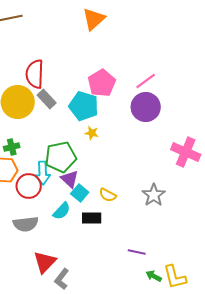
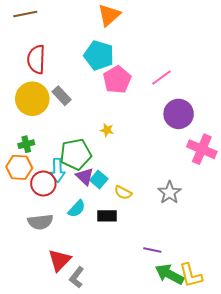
red semicircle: (35, 74) -> (36, 59), moved
cyan pentagon: (84, 106) -> (99, 55), moved
purple circle: (146, 107) -> (179, 114), moved
cyan square: (80, 193) -> (99, 179), moved
green arrow: (154, 276) -> (169, 274), size x1.8

